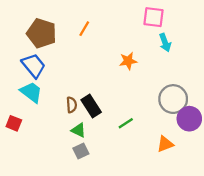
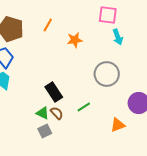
orange star: (128, 61) -> (75, 40), moved
gray circle: (173, 99) -> (107, 74), moved
brown semicircle: (72, 105) -> (57, 113), moved, turned -40

